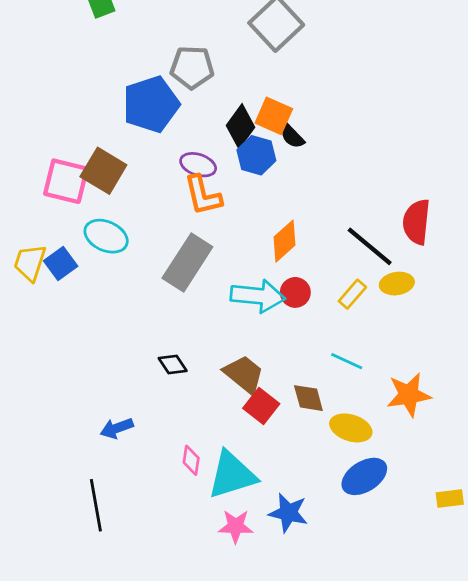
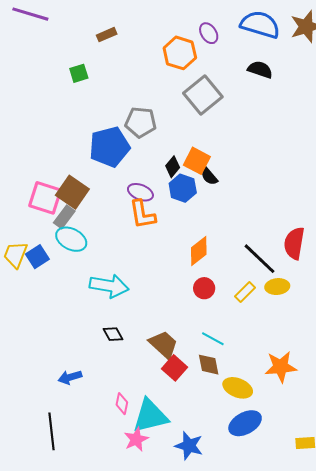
black diamond: (241, 126) -> (173, 167), size x0.7
gray rectangle: (187, 262) -> (64, 217), moved, size x0.6
cyan arrow: (258, 296) -> (109, 286), moved
cyan line: (347, 361) -> (213, 339), moved
pink star: (236, 526) -> (136, 439), moved, turned -30

